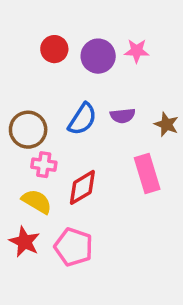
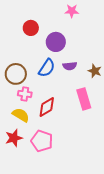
pink star: (137, 51) -> (72, 11), moved
purple circle: (98, 56) -> (56, 42), moved
red star: (25, 242) -> (14, 138), turned 30

